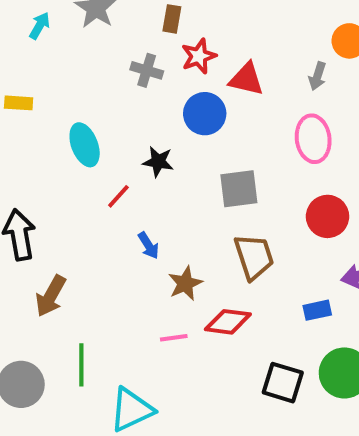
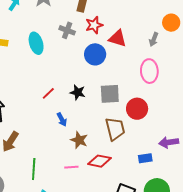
cyan ellipse: (85, 145) -> (36, 43), moved
black star: (158, 162) -> (78, 92), moved
red circle: (328, 216) -> (137, 109), moved
brown star: (185, 283) -> (79, 140), turned -30
green line: (81, 365) -> (34, 169), moved

